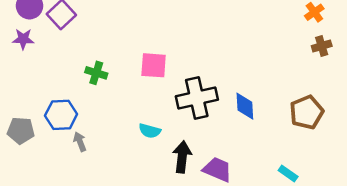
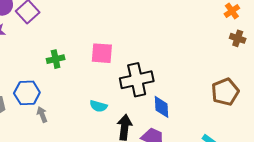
brown cross: (322, 46) -> (238, 38), turned 35
green cross: (96, 73) -> (56, 59), turned -30
blue diamond: (245, 106) -> (161, 107), moved

